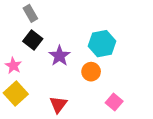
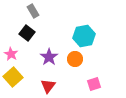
gray rectangle: (30, 13) -> (33, 11), moved
purple star: (59, 56) -> (49, 57), moved
pink square: (114, 102) -> (94, 84), turned 32

